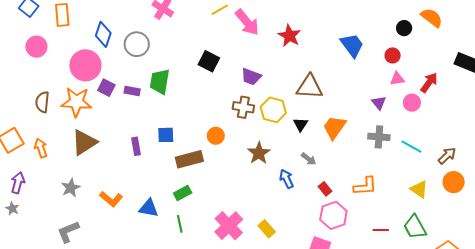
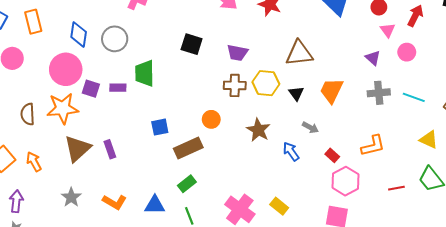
pink triangle: (397, 79) -> (388, 30), turned -49
red arrow: (429, 83) -> (415, 16), moved
purple rectangle: (136, 146) -> (110, 149), moved

